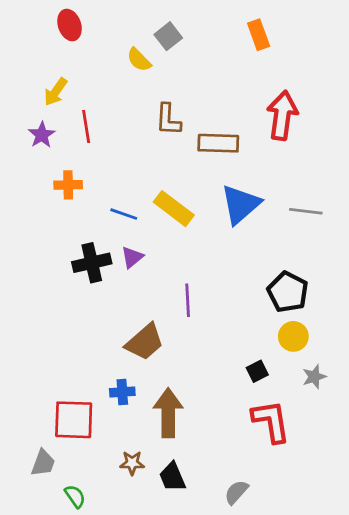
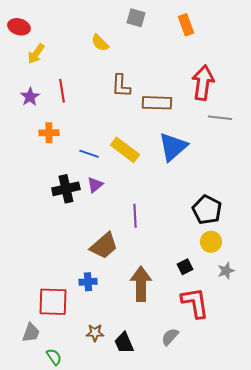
red ellipse: (70, 25) -> (19, 27), moved, turned -55
gray square: (168, 36) -> (136, 18), moved, turned -36
yellow arrow: (56, 92) -> (36, 54), moved
gray line: (306, 211) -> (220, 118), moved
brown arrow: (168, 413) -> (141, 284), moved
gray semicircle: (236, 492) -> (170, 337), moved

